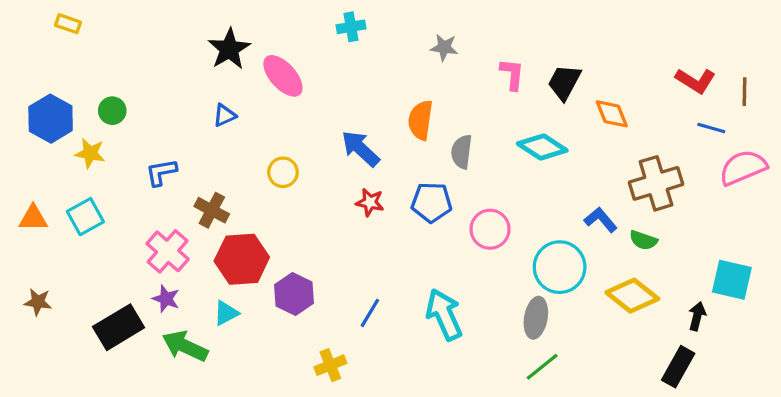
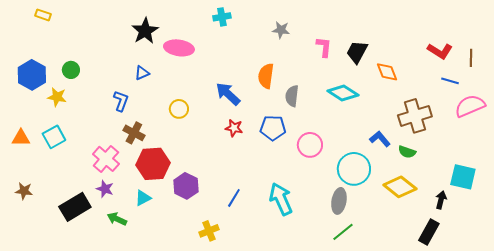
pink ellipse: (283, 76) -> (179, 48), turned -40
blue L-shape: (161, 172) -> (121, 101), moved, turned 120
green arrow: (185, 346) -> (117, 219), size x0.7

